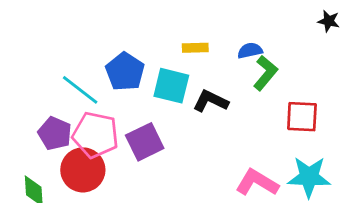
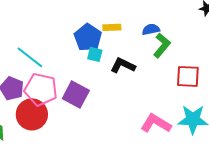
blue pentagon: (125, 72) -> (88, 37), moved
cyan square: (171, 86) -> (95, 54), size x0.6
purple square: (145, 142) -> (76, 94), turned -36

